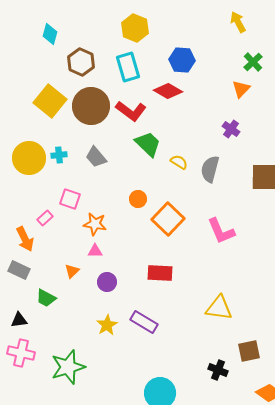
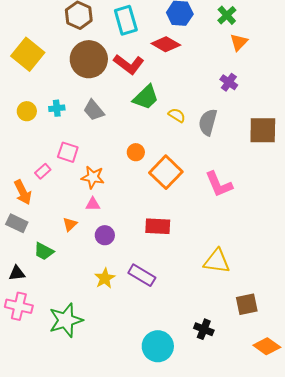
green cross: (253, 62) -> (227, 15), moved
yellow square: (50, 101) -> (28, 54), moved
green trapezoid: (148, 144) -> (146, 97), turned 92
yellow circle: (29, 158) -> (27, 111), size x0.6
black cross: (218, 370) -> (204, 329), moved

